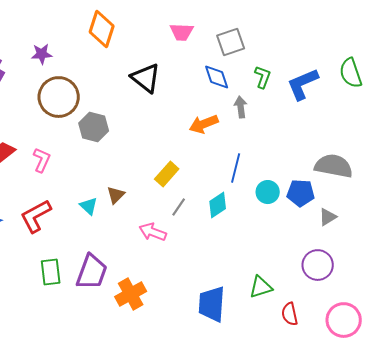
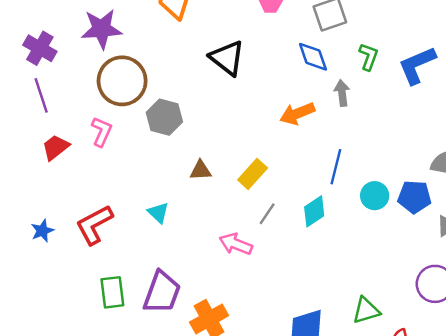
purple star: (42, 54) -> (102, 29), size x1.6
pink L-shape: (42, 160) -> (102, 132), moved
brown triangle: (116, 195) -> (201, 170), moved, turned 42

